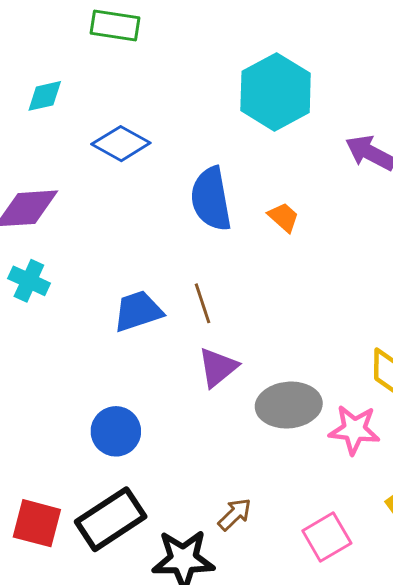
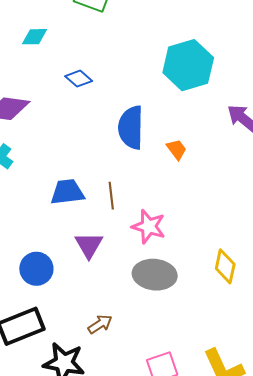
blue diamond: (121, 144) -> (79, 79), size x0.7
purple triangle: (218, 367) -> (89, 245), moved, turned -32
pink star: (354, 430) -> (149, 226), moved
brown arrow: (235, 514) -> (100, 324), moved

